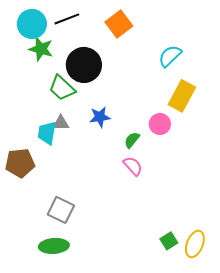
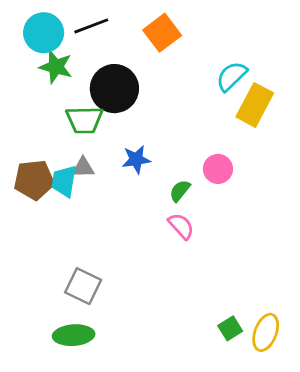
green trapezoid: (62, 88) -> (84, 120), turned -44
yellow rectangle: (182, 96) -> (255, 105), moved
brown pentagon: (20, 163) -> (34, 180), moved

